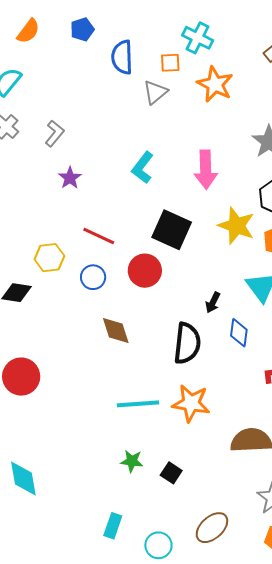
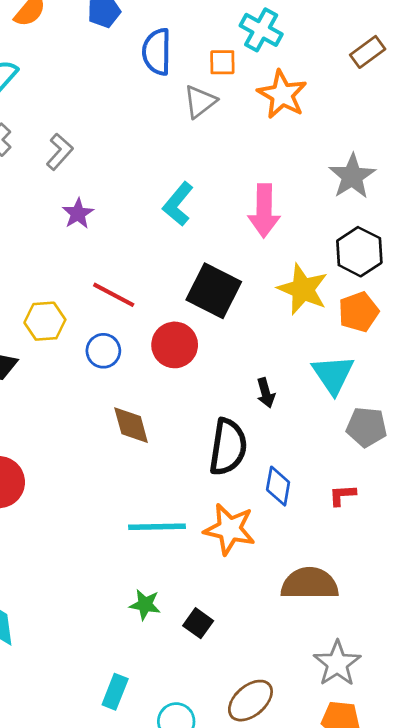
black arrow: (213, 302) -> (266, 393), turned -45
blue diamond: (239, 333) -> (278, 486), moved

